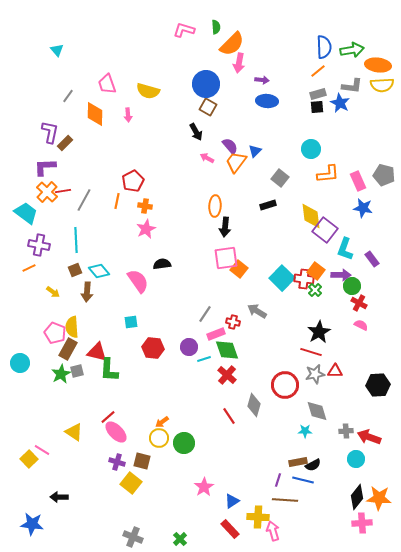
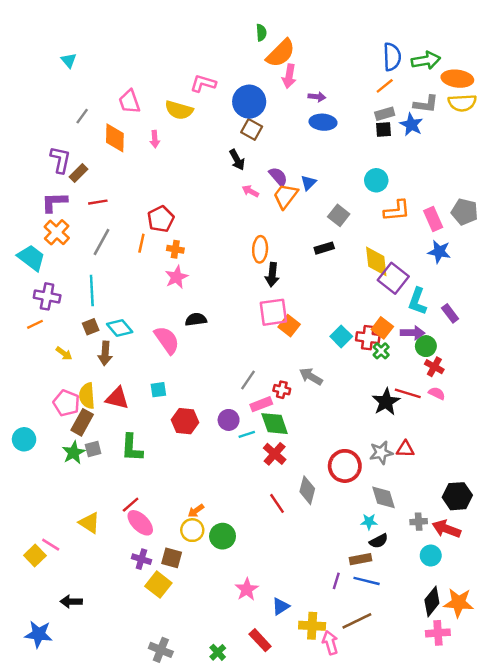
pink L-shape: (184, 30) -> (203, 83), moved
red line: (63, 191) -> (98, 202), moved
cyan square: (282, 278) -> (341, 336), size x0.7
red triangle: (97, 352) -> (117, 398), moved
red line: (311, 352) -> (408, 393), moved
black hexagon: (378, 385) -> (457, 496), moved
black semicircle: (313, 465) -> (379, 541), moved
brown line: (285, 500) -> (357, 621), moved, turned -30
red rectangle: (230, 529) -> (260, 640), moved

